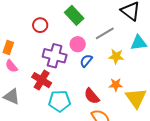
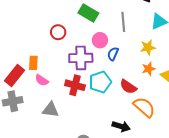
gray line: (105, 33) -> (123, 22), turned -48
yellow star: (116, 56) -> (148, 47), moved
cyan pentagon: (60, 101) -> (100, 82), moved

